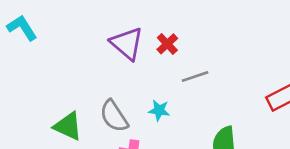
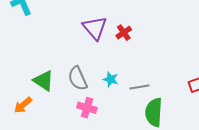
gray line: (195, 76) -> (139, 87), moved

